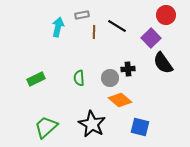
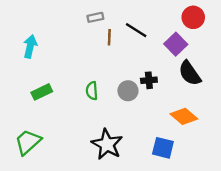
cyan arrow: (58, 27) -> (30, 46), moved
orange diamond: (120, 100) -> (184, 116), moved
green trapezoid: (46, 127) -> (28, 142), moved

